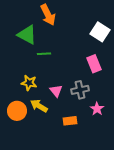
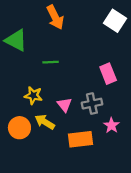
white square: (100, 32) -> (115, 21), moved
green triangle: (27, 35) -> (16, 40), moved
orange rectangle: (70, 121) -> (80, 139), size x1.5

